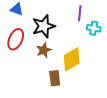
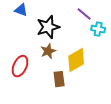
purple line: (80, 13) -> (84, 14), turned -56
red ellipse: (16, 39) -> (20, 66), moved

